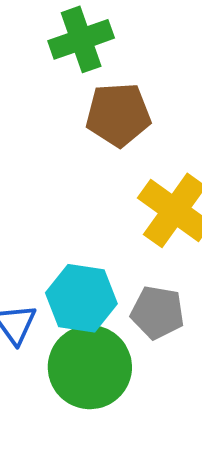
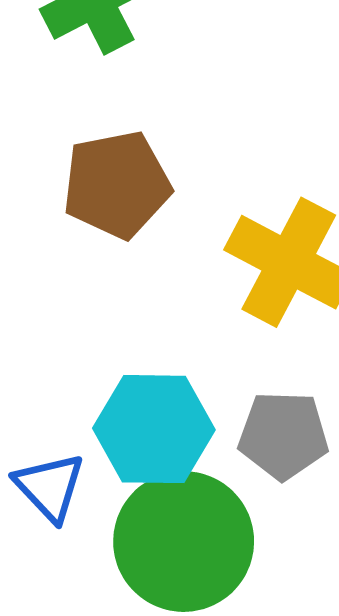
brown pentagon: (118, 115) -> (117, 185), moved

